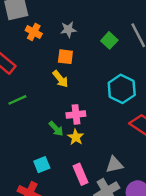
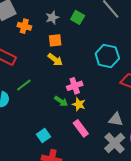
green square: (109, 40) -> (78, 17), moved
cyan square: (42, 165) -> (43, 136), moved
gray triangle: (114, 165) -> (116, 120), turned 35
pink rectangle: (80, 174) -> (81, 128), moved

